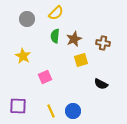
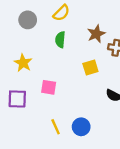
brown star: (74, 39) -> (96, 34), moved
pink square: (45, 77) -> (49, 87), turned 32
purple square: (18, 106) -> (17, 99), moved

